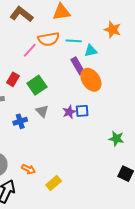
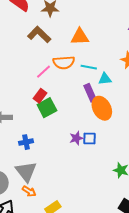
red rectangle: (13, 79) -> (40, 96), moved
gray triangle: (42, 111) -> (26, 172), moved, size x1.6

